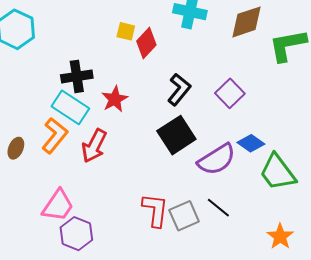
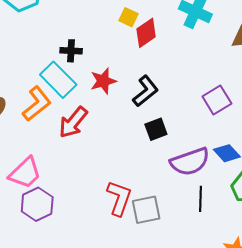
black cross: (77, 76) -> (71, 51), size x0.7
black L-shape: (179, 89) -> (146, 91), moved
black square: (176, 135) -> (156, 129), size x0.6
black line: (218, 208) -> (200, 199), moved, turned 40

